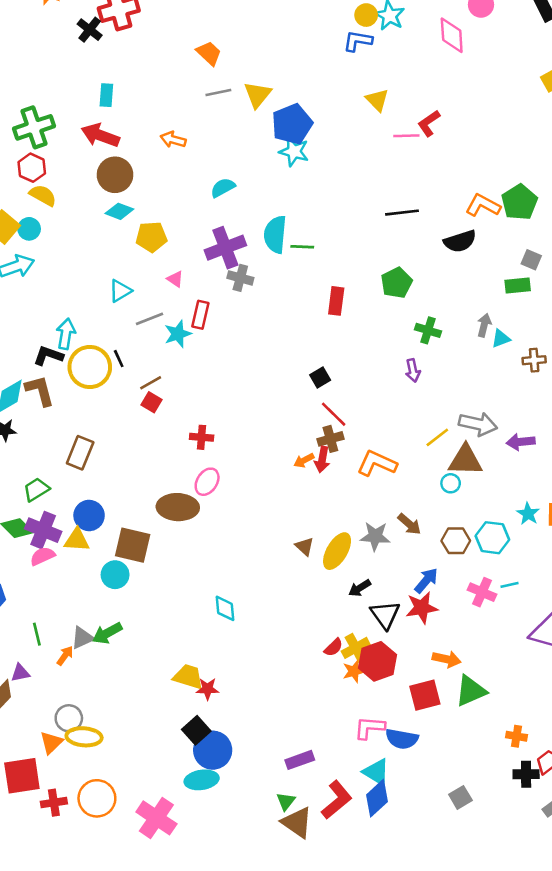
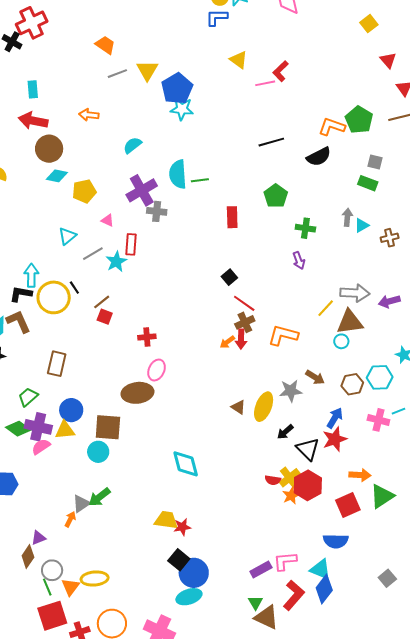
green rectangle: (518, 286) -> (368, 183), turned 36
cyan diamond: (225, 608) -> (186, 464), size x1.4
green line: (37, 634) -> (47, 587), moved
red semicircle: (334, 647) -> (273, 480), turned 63
gray circle: (69, 718) -> (52, 570), moved
pink L-shape: (369, 728) -> (285, 561), moved

